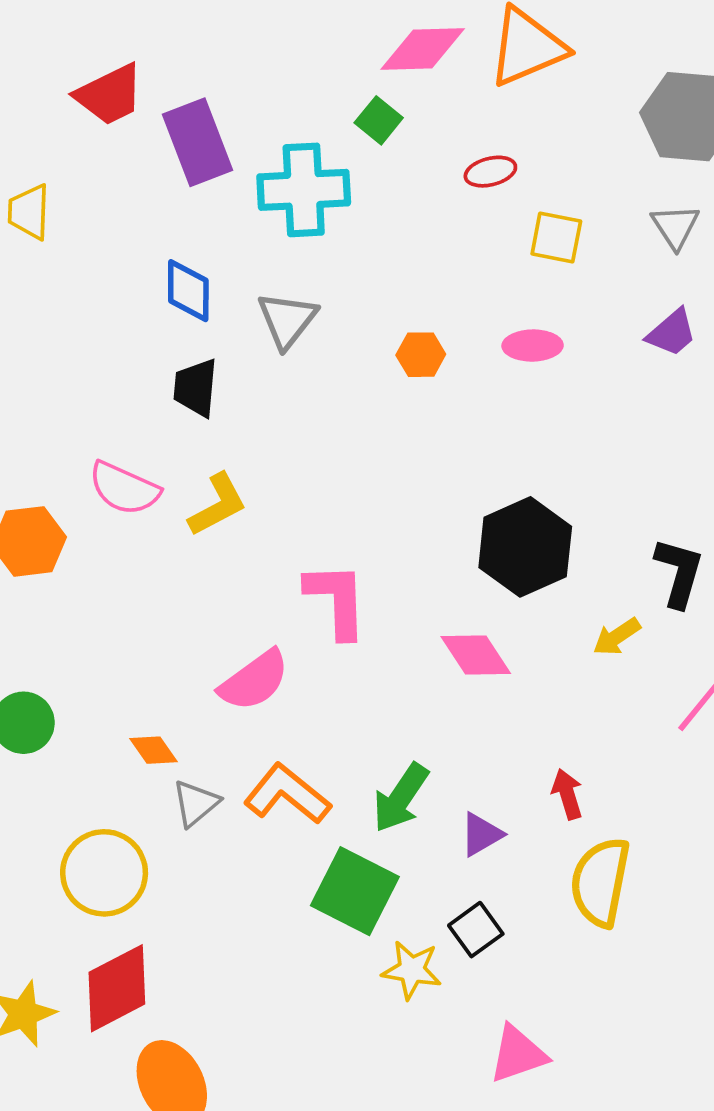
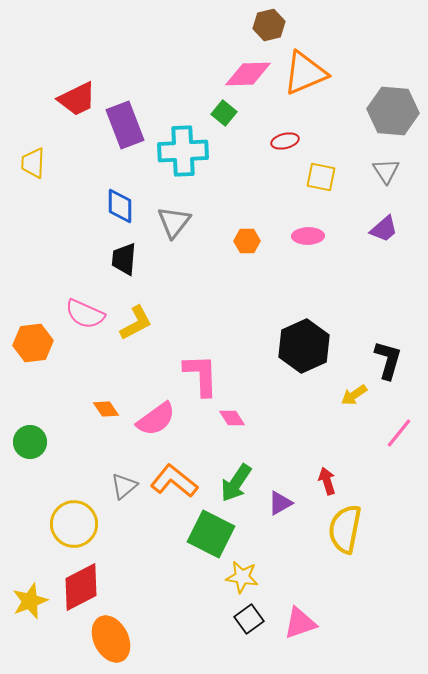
pink diamond: (476, 655) -> (232, 418), moved, size x0.7
orange diamond: (154, 750) -> (106, 409), moved
black square: (476, 930) -> (249, 619), moved

